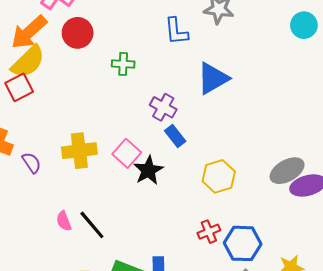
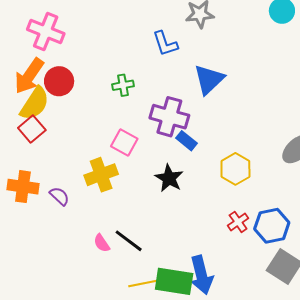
red circle: (78, 33) -> (59, 81), moved
purple cross: (163, 107) -> (169, 117), size x1.5
pink square: (127, 153) -> (124, 143), moved

